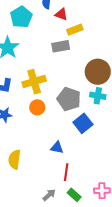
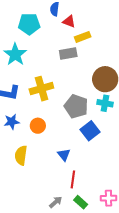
cyan pentagon: (21, 17) -> (29, 24), turned 30
orange circle: (37, 107) -> (38, 126), moved
blue triangle: (57, 148) -> (64, 155), turned 40
yellow semicircle: (14, 159) -> (21, 155), moved

